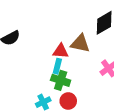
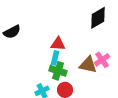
brown triangle: (80, 43) -> (88, 65), moved

